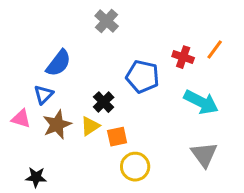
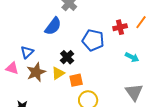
red cross: (183, 57) -> (120, 27), turned -32
blue semicircle: (59, 63) -> (53, 26), moved
cyan arrow: (201, 102) -> (132, 57), size x0.6

